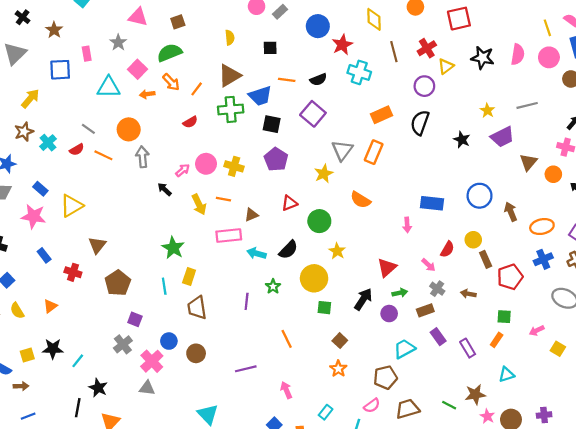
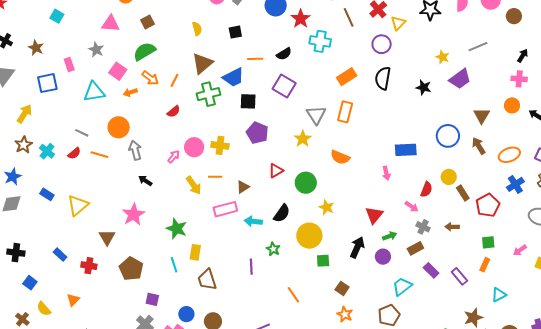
brown triangle: (528, 162) -> (482, 116), moved
black arrow: (164, 189) -> (145, 181), moved
pink star: (34, 216) -> (134, 214), moved, turned -30

